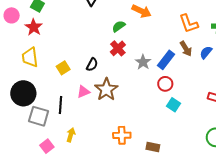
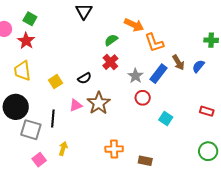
orange L-shape: (189, 24) -> (154, 43), moved
black semicircle: (92, 65) -> (84, 78), turned 32
red circle: (165, 84) -> (143, 98), moved

